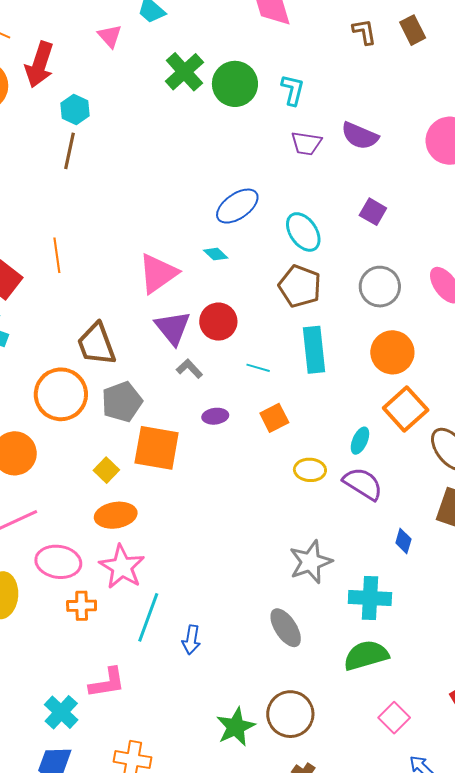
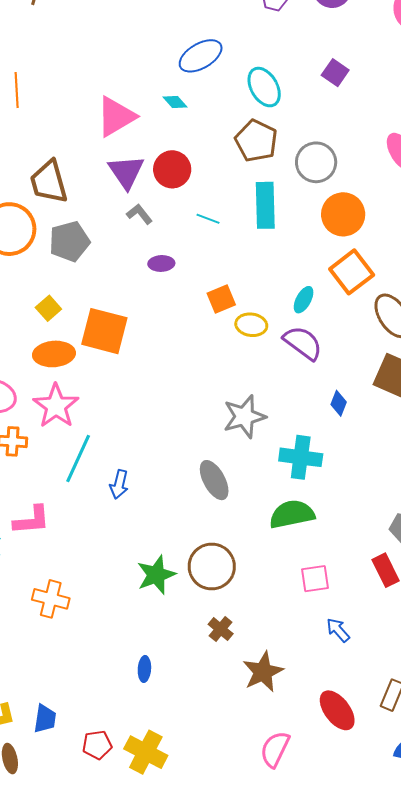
gray circle: (380, 287) -> (316, 162), moved
orange square: (274, 418) -> (221, 299), moved
orange square: (157, 448) -> (104, 331), moved
pink square: (394, 718) -> (315, 579), turned 32

